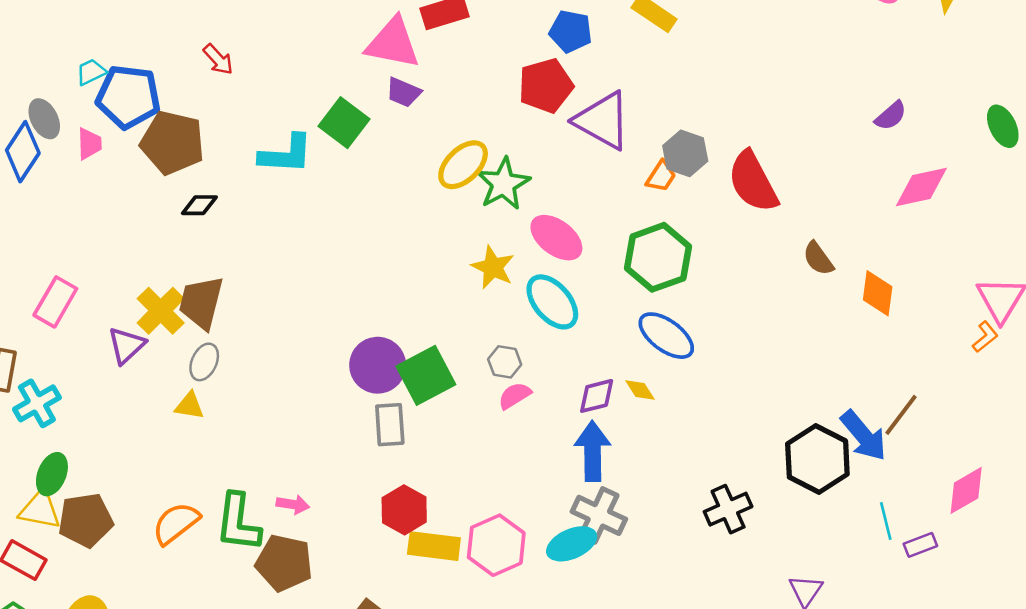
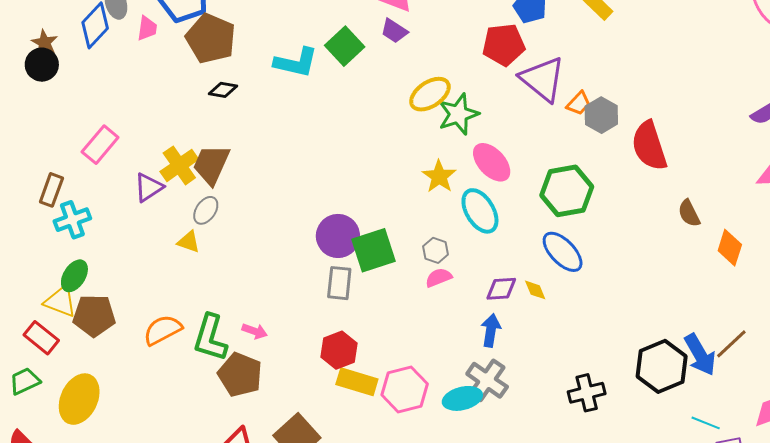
orange trapezoid: (661, 176) -> (579, 103), moved
blue arrow: (593, 451) -> (491, 330), size x0.7
cyan line: (886, 521) -> (706, 423), turned -64

